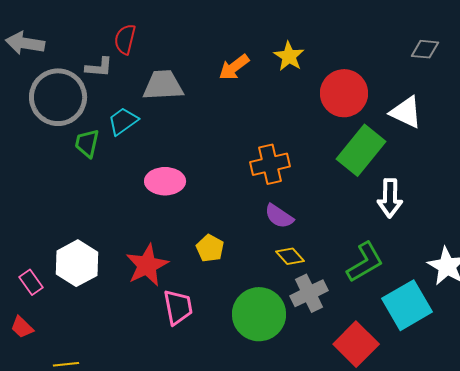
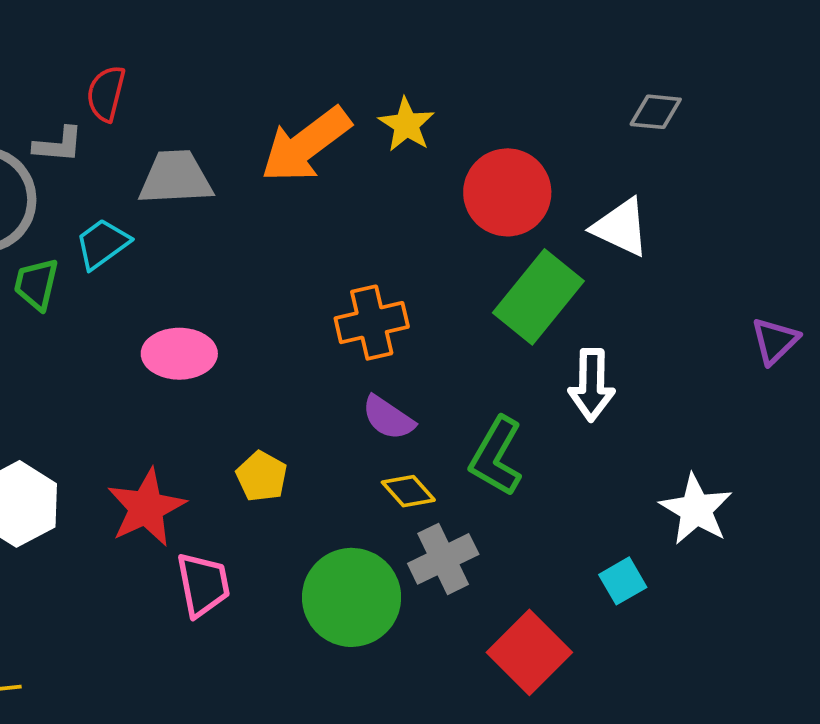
orange arrow: (234, 67) -> (306, 145), size x1.6
green L-shape: (365, 262) -> (496, 456), moved, turned 150
cyan square: (407, 305) -> (623, 581), size x0.5

